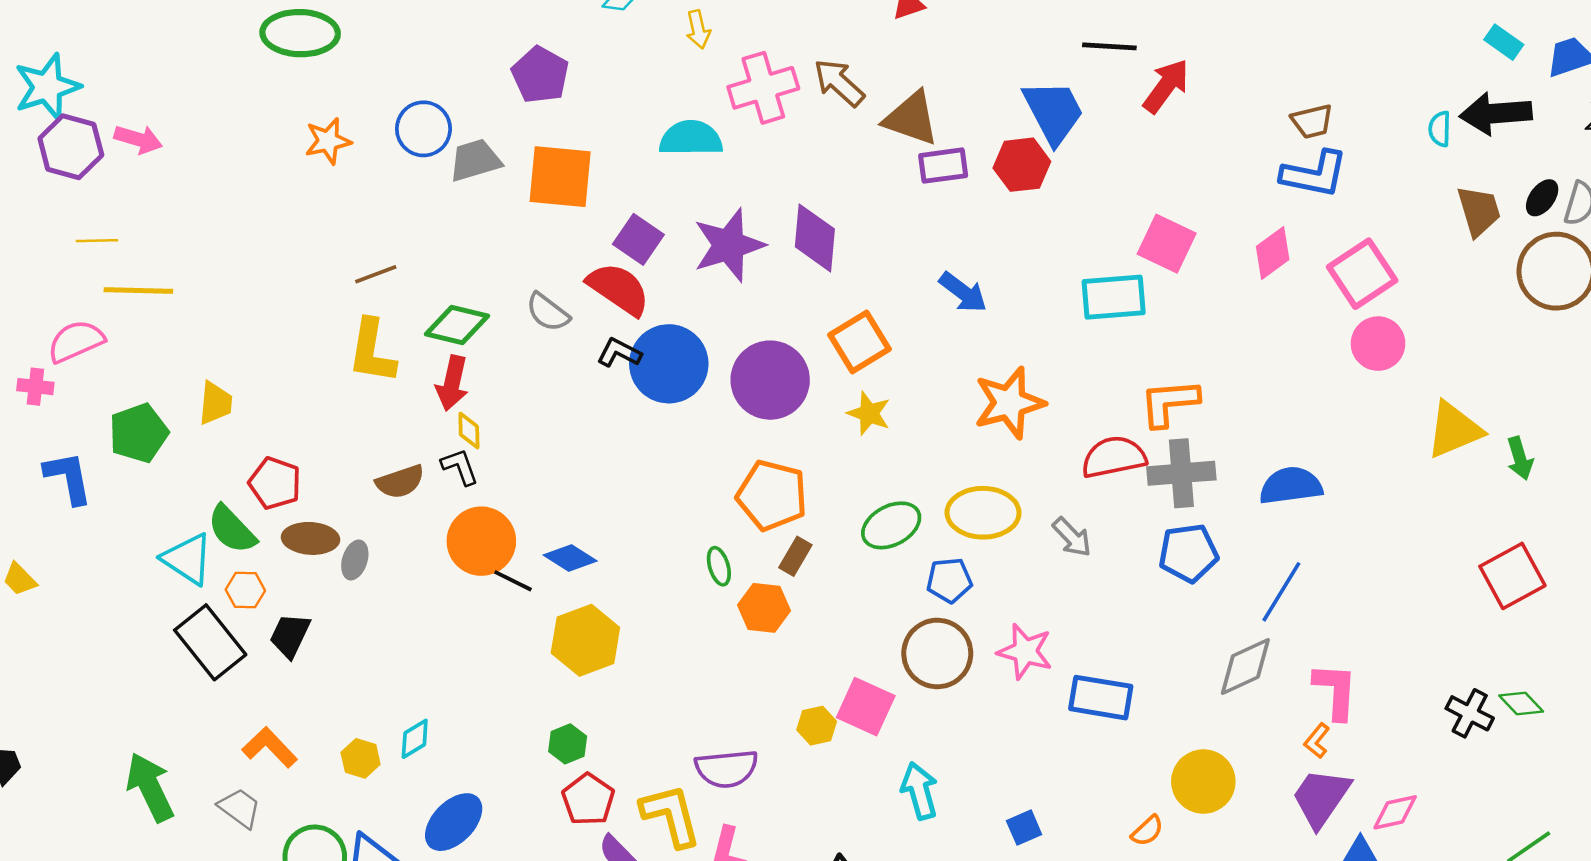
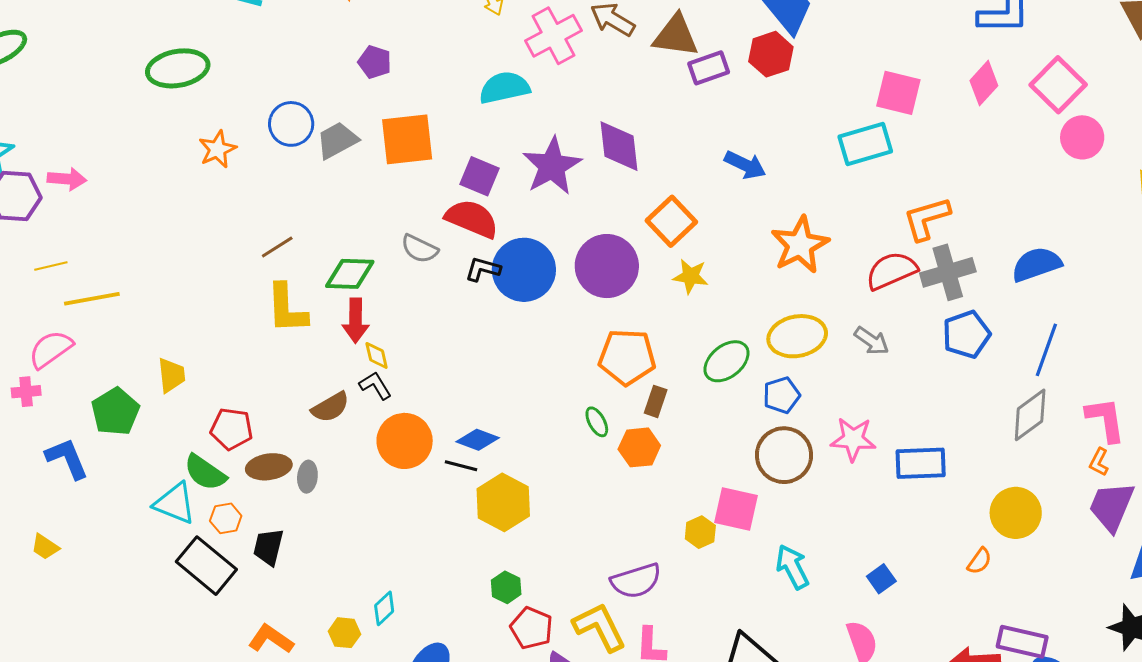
purple pentagon: (540, 75) -> (375, 62), size x0.7
black line: (513, 581) -> (461, 466), moved

